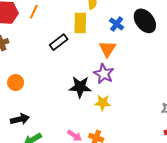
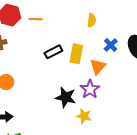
orange line: (34, 12) -> (36, 19), turned 56
yellow rectangle: (80, 23) -> (76, 54), moved

